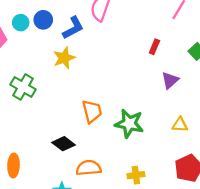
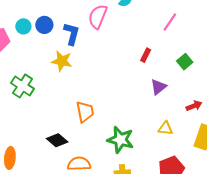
blue L-shape: (73, 28) -> (72, 34), turned -50
yellow star: (64, 58) -> (62, 61), turned 30
green star: (129, 124) -> (121, 140), moved

